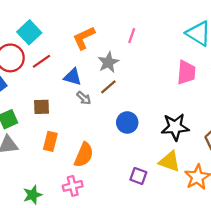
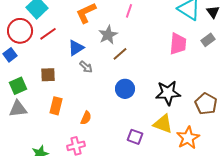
blue triangle: (73, 77) -> (76, 48), turned -48
brown line: (108, 87) -> (120, 54), moved
orange semicircle: (84, 155) -> (86, 118), size x0.6

